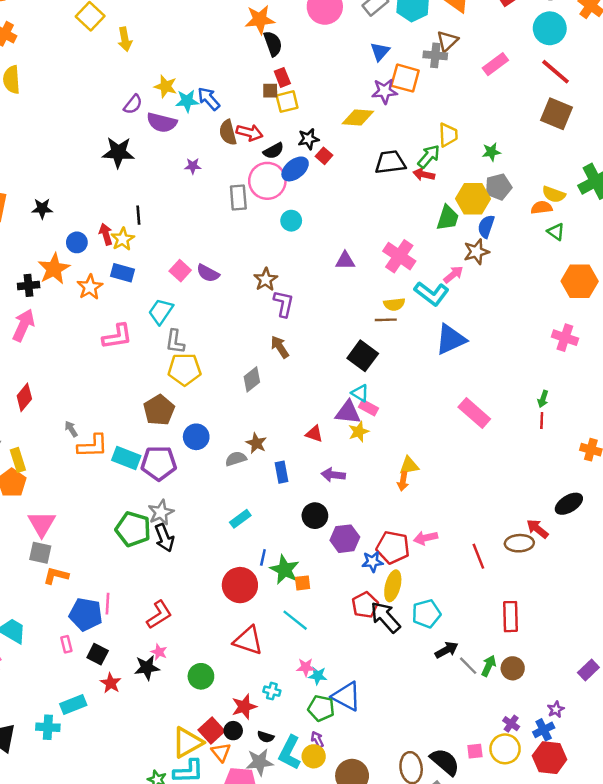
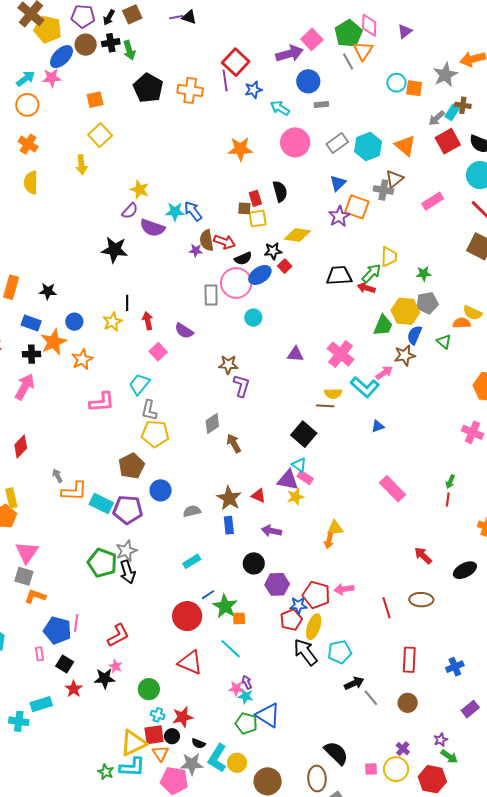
yellow arrow: (125, 39) -> (82, 165), moved
black semicircle: (273, 44) -> (280, 191), moved
yellow star: (166, 86) -> (140, 190), moved
purple star: (385, 91) -> (339, 216), turned -30
yellow diamond: (358, 118) -> (297, 235), moved
purple star: (193, 166) -> (196, 251), moved
green triangle: (556, 232) -> (444, 342), moved
red arrow: (106, 234) -> (148, 321), moved
blue rectangle: (122, 273) -> (31, 323), moved
purple semicircle: (208, 273) -> (184, 331), moved
brown star: (266, 280) -> (228, 365), turned 30
blue triangle: (451, 339) -> (378, 426), size x0.5
brown arrow: (280, 347) -> (234, 443), moved
gray diamond: (252, 379) -> (212, 423), moved
brown star: (256, 443) -> (229, 498), moved, size x1.4
red arrow: (537, 529) -> (423, 556), moved
blue line: (263, 557) -> (208, 595), turned 40
red pentagon: (365, 605) -> (291, 620), moved
green arrow: (489, 666) -> (449, 756), moved, turned 96
cyan cross: (272, 691) -> (158, 715), moved
blue cross: (544, 730) -> (455, 667), moved
red square: (212, 731) -> (154, 735), turned 30
purple arrow: (317, 739) -> (247, 682), moved
black semicircle: (445, 762) -> (336, 753), moved

